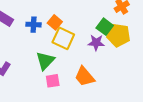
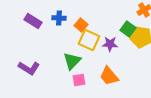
blue cross: (34, 25) -> (59, 18), moved
purple star: (96, 43) -> (110, 44), moved

